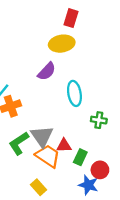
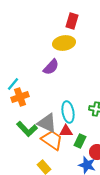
cyan ellipse: (74, 93) -> (68, 112), moved
gray triangle: (42, 136) -> (47, 123), turned -30
green L-shape: (19, 143) -> (27, 129), turned -100

